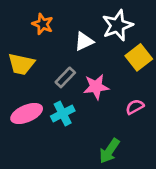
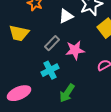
pink ellipse: (27, 114) -> (19, 93), moved
green arrow: (109, 151) -> (67, 93), moved

